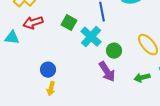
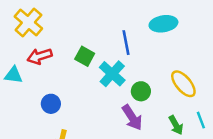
blue circle: (48, 70) -> (51, 104), moved
green arrow: (142, 78) -> (176, 125), turned -105

